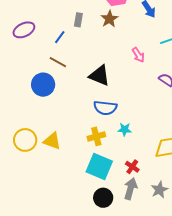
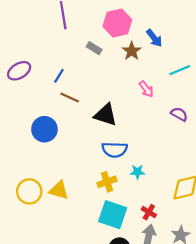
brown star: (109, 19) -> (132, 51), moved
gray rectangle: (78, 20) -> (94, 48), moved, turned -64
brown line: (58, 62) -> (70, 97), moved

